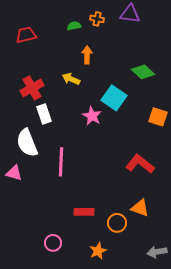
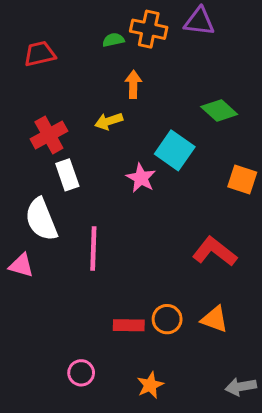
orange cross: (97, 19) -> (149, 29), size x1.6
yellow arrow: (71, 79) -> (109, 121), turned -42
orange circle: (117, 223) -> (167, 319), moved

